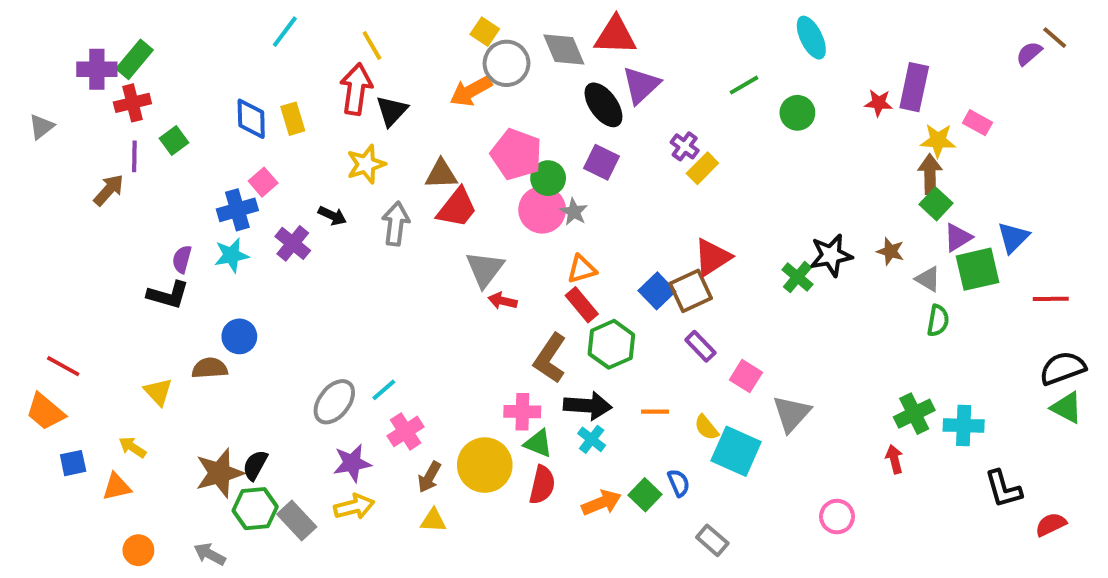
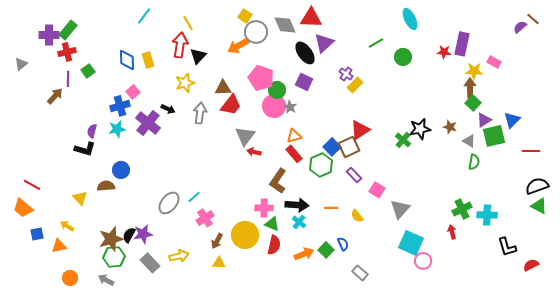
purple cross: (293, 243) -> (148, 123), size x1.4
green hexagon: (611, 344) -> (321, 165), moved
cyan square: (736, 451) -> (411, 243), moved
purple star: (352, 463) -> (143, 234), moved
green hexagon: (255, 509) -> (114, 257), moved

